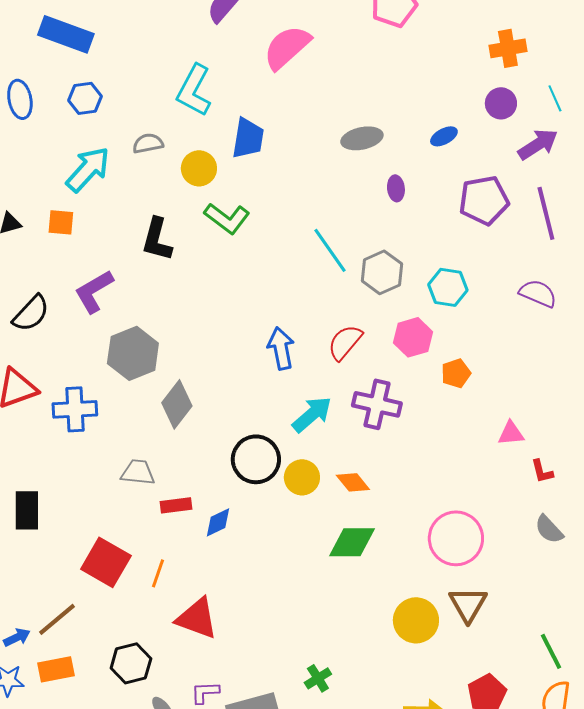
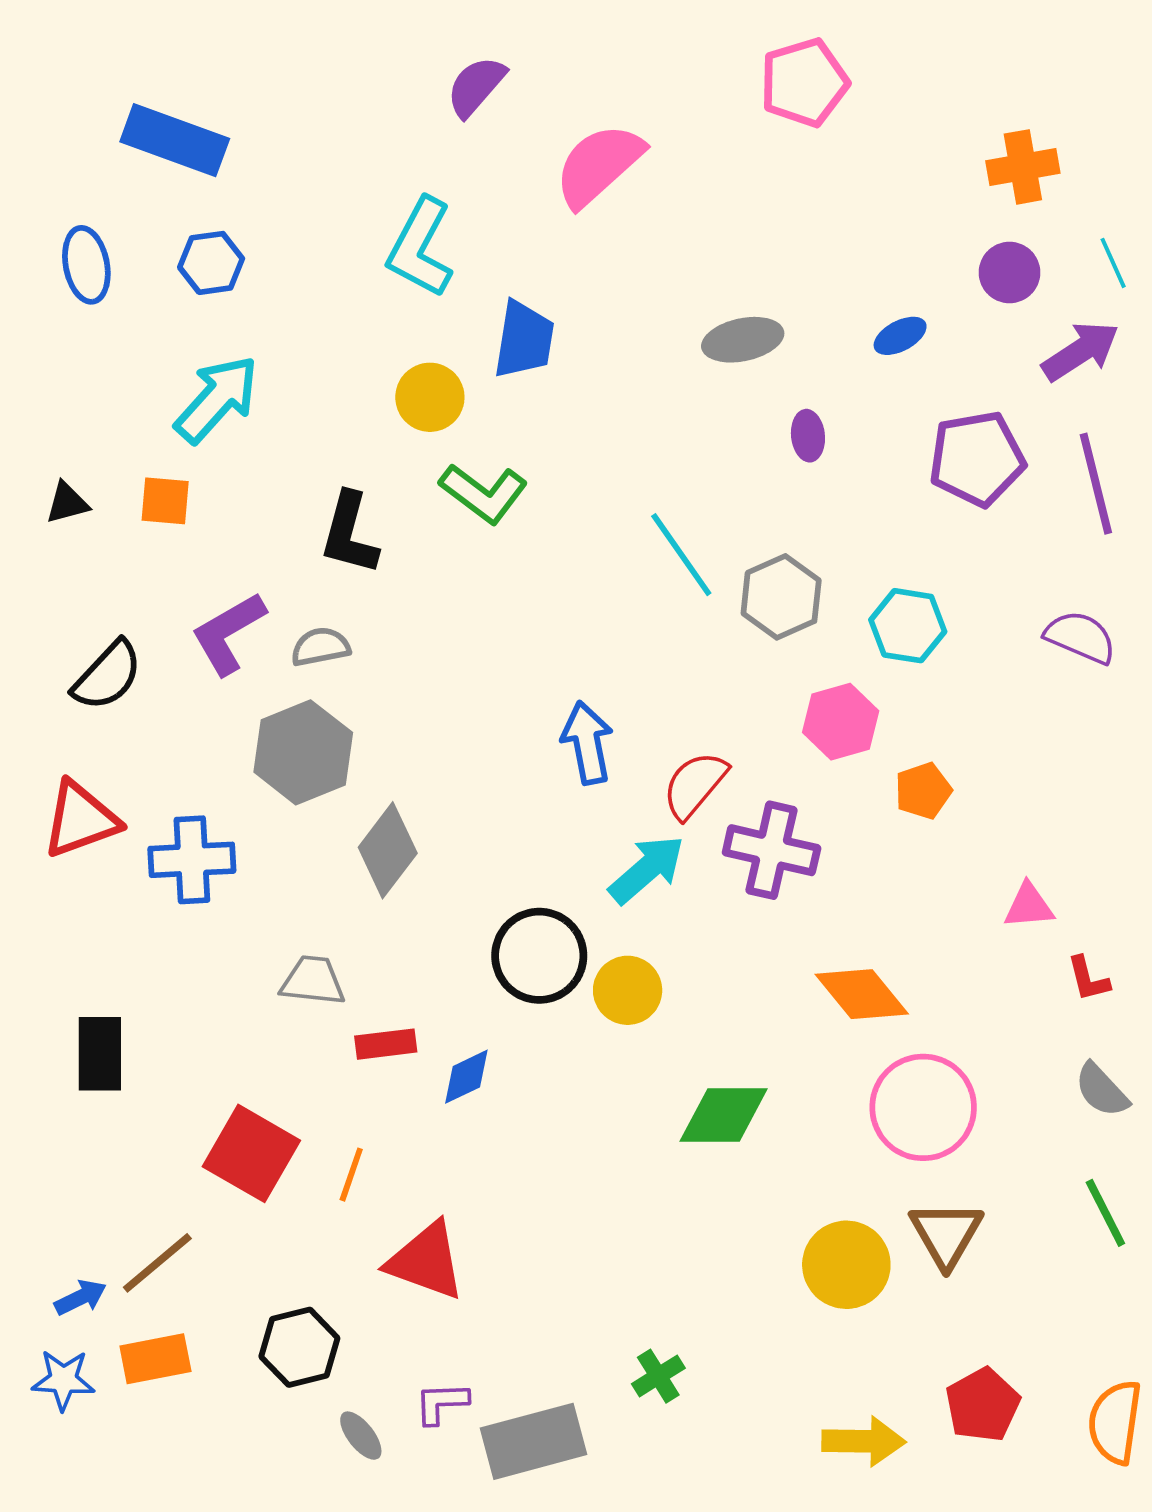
gray semicircle: (148, 143) -> (320, 647), moved
red semicircle: (345, 342) -> (695, 785), moved
orange diamond: (353, 482) -> (862, 994), moved, size x1.4
green line: (551, 651) -> (1105, 1213), moved

